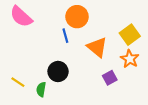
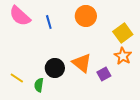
orange circle: (77, 17) -> (86, 16), moved
blue line: (65, 36) -> (49, 22), moved
orange triangle: (97, 47) -> (82, 63), moved

